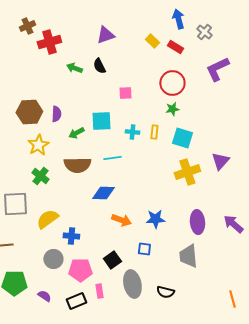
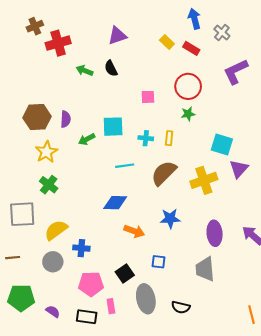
pink square: (125, 93) -> (148, 97), moved
cyan square: (182, 138) -> (222, 144), moved
brown semicircle: (77, 165) -> (164, 173), moved, turned 136
blue star: (155, 219) -> (170, 218), moved
gray circle: (53, 259) -> (53, 262), moved
black rectangle: (76, 301) -> (87, 317), turned 30

